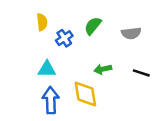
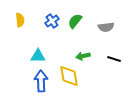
yellow semicircle: (42, 22) -> (20, 20), moved
blue cross: (64, 38) -> (52, 21), moved

